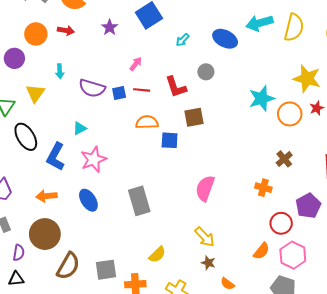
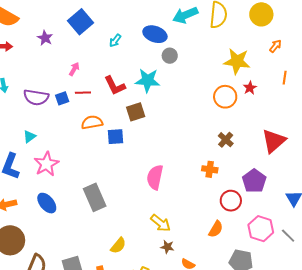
gray circle: (206, 72) -> (170, 56), moved
cyan star: (262, 98) -> (148, 80), moved, turned 30
pink hexagon: (293, 255) -> (261, 229), moved

